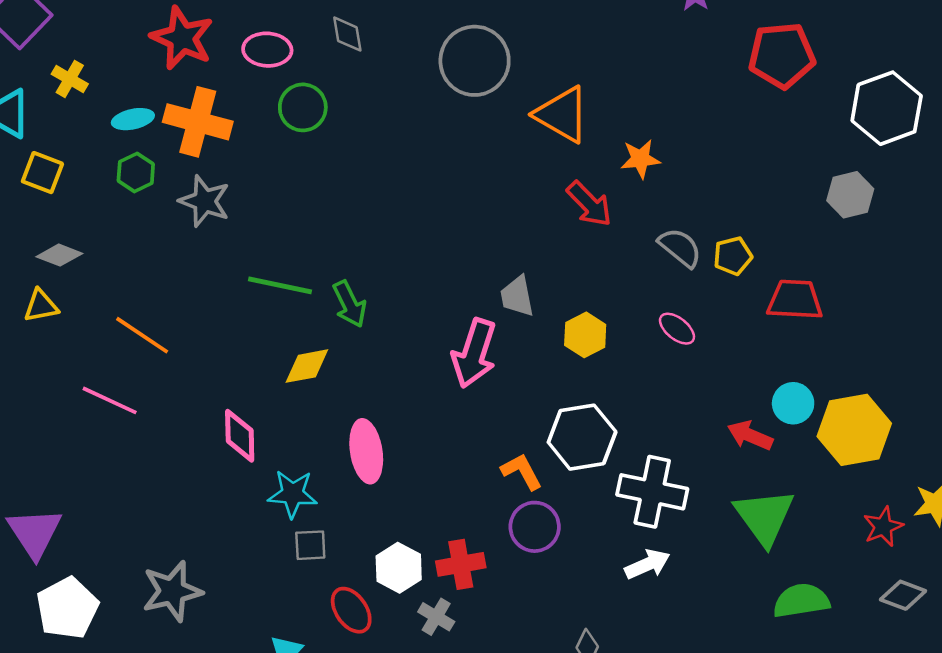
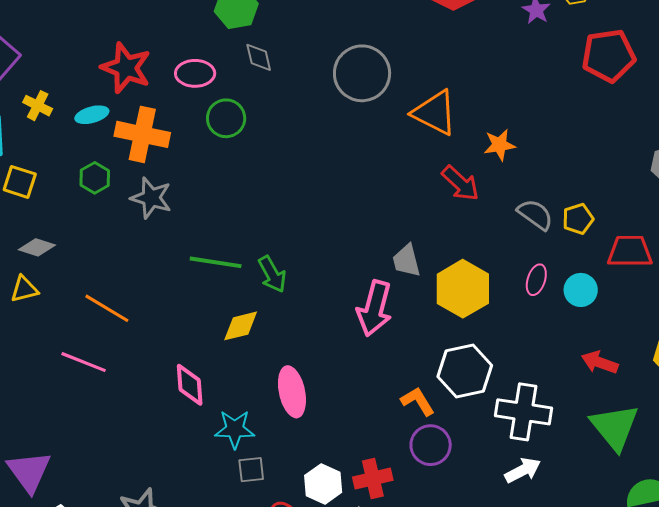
cyan ellipse: (133, 119) -> (92, 115), moved
pink ellipse: (677, 329) -> (536, 280), turned 72
yellow hexagon: (585, 335) -> (463, 289), size x1.6
cyan circle: (793, 403) -> (581, 290), moved

